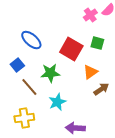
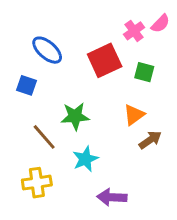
blue ellipse: (31, 40) -> (47, 50), moved
red square: (71, 49) -> (105, 60), moved, turned 35
blue square: (17, 65) -> (27, 85), moved, turned -32

